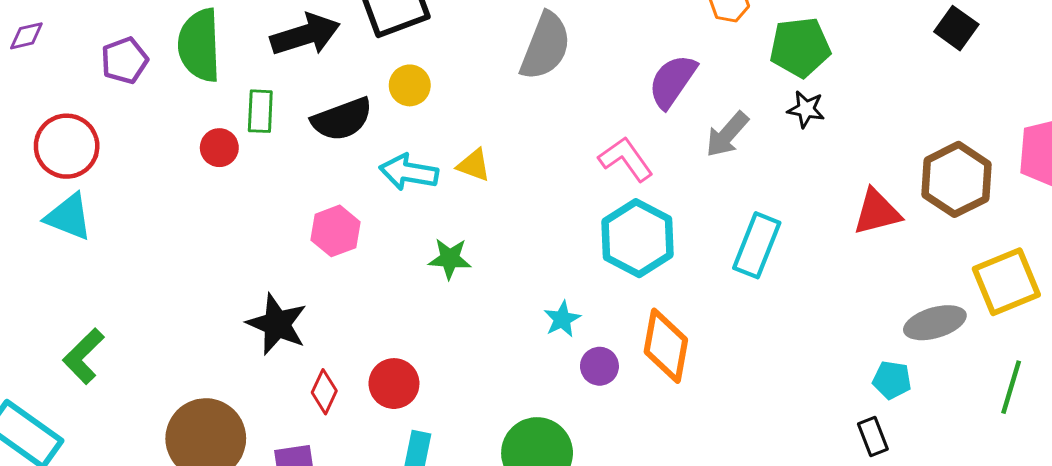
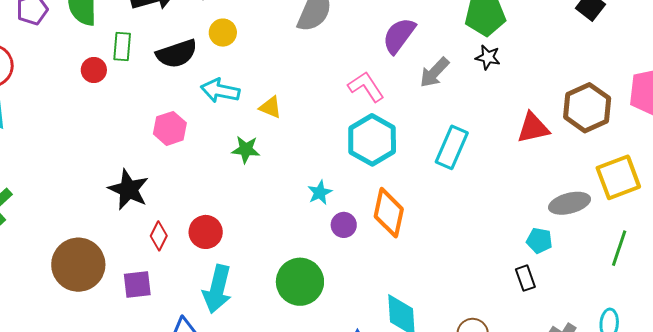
yellow triangle: (474, 165) -> (270, 107), moved

